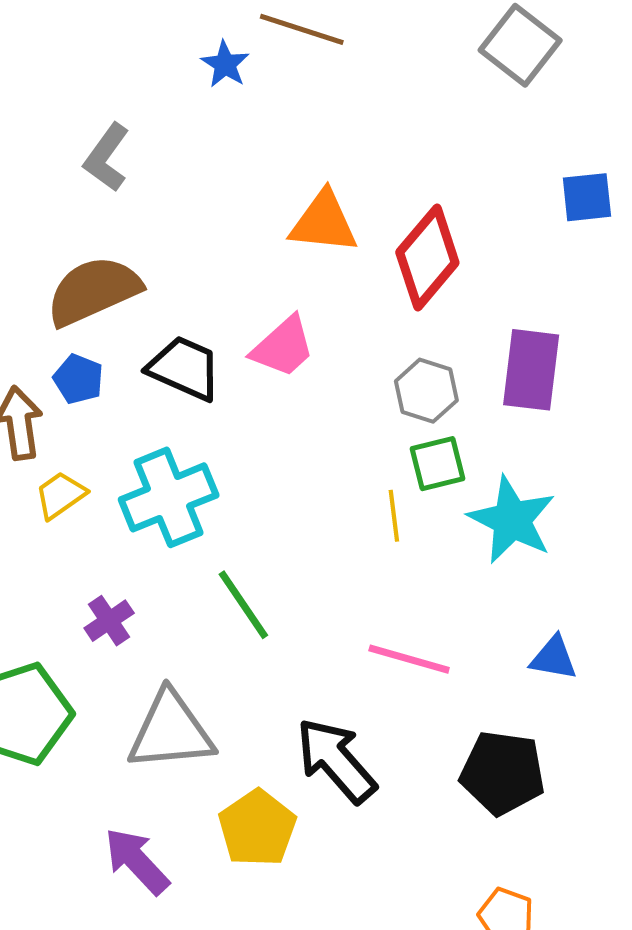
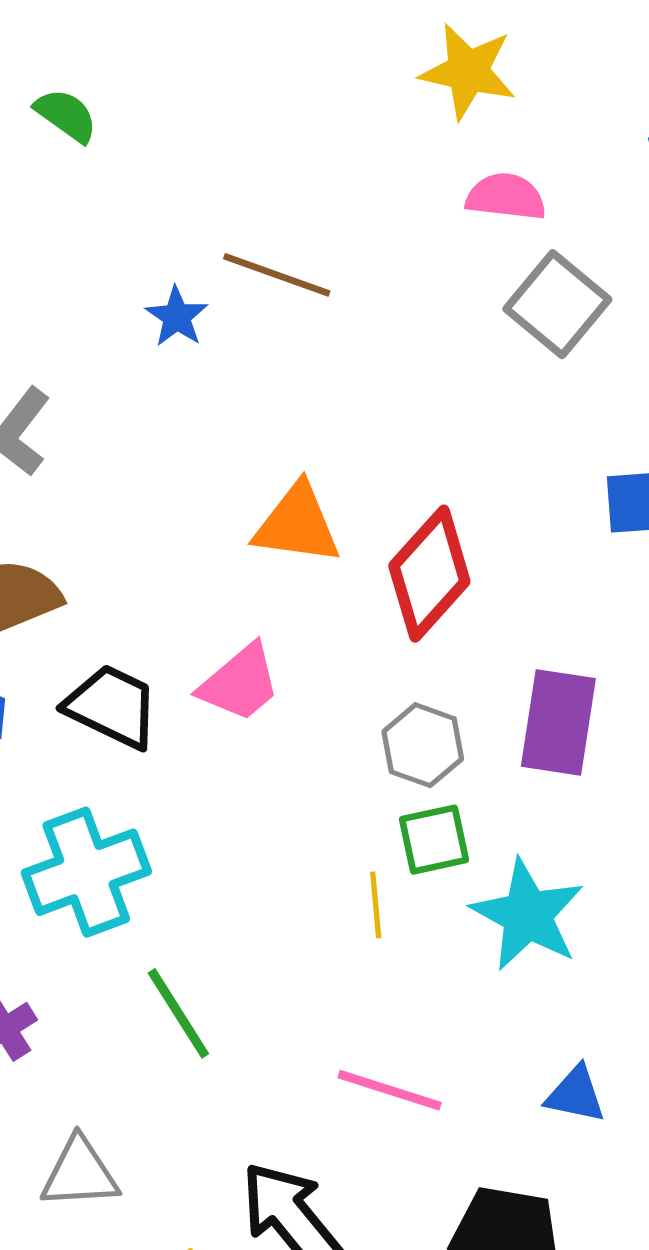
gray triangle: (171, 731) -> (80, 1173), size x0.7

